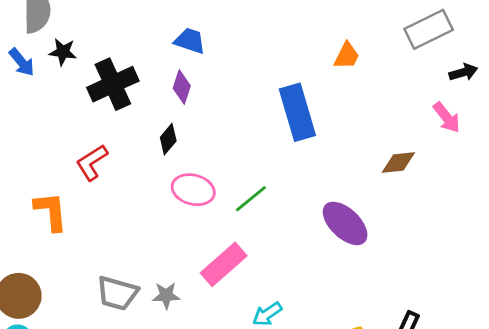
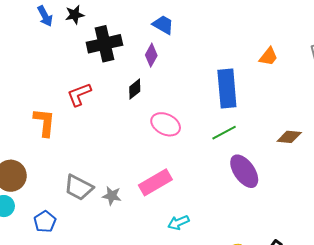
black star: (63, 52) -> (75, 15), turned -30
pink ellipse: (193, 190) -> (166, 124), moved
green line: (251, 199) -> (224, 133), moved

